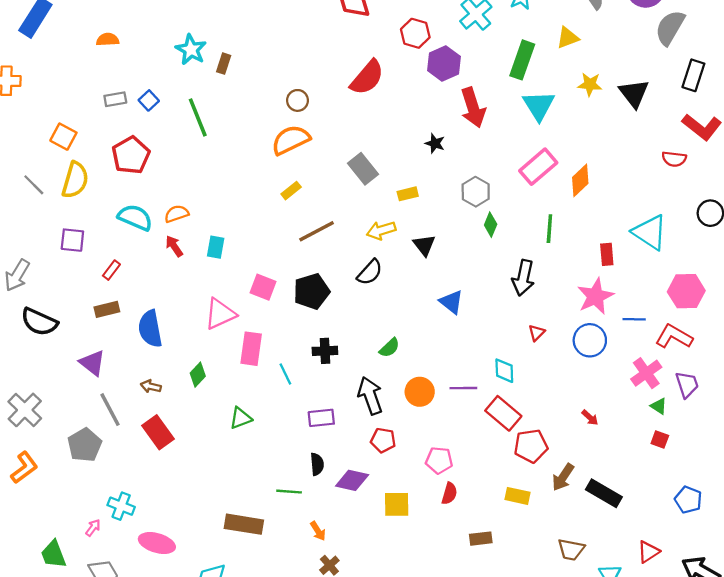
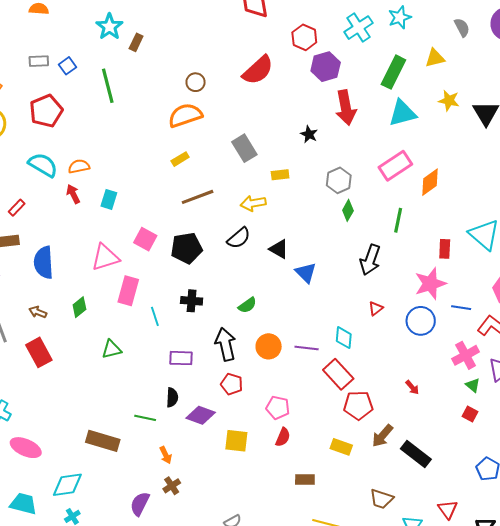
cyan triangle: (539, 106) -> (402, 113), turned 40
black triangle: (424, 245) -> (279, 249), moved, turned -30
red triangle: (648, 552) -> (448, 509), turned -40

